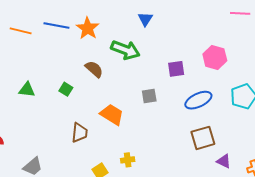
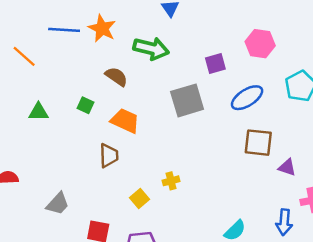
orange line: (21, 31) -> (24, 56), moved, turned 35
gray square: (149, 96) -> (187, 100), size x1.8
orange trapezoid: (112, 114) -> (125, 121), moved
brown square: (203, 138) -> (258, 143), turned 30

